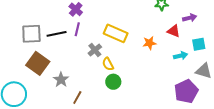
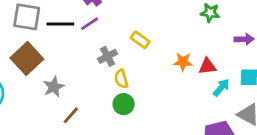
purple line: (77, 29) -> (90, 24), turned 32
red triangle: (174, 31) -> (207, 66), moved, turned -40
yellow rectangle: (116, 33) -> (140, 40), size x0.6
cyan arrow: (181, 56) -> (221, 88), turned -48

